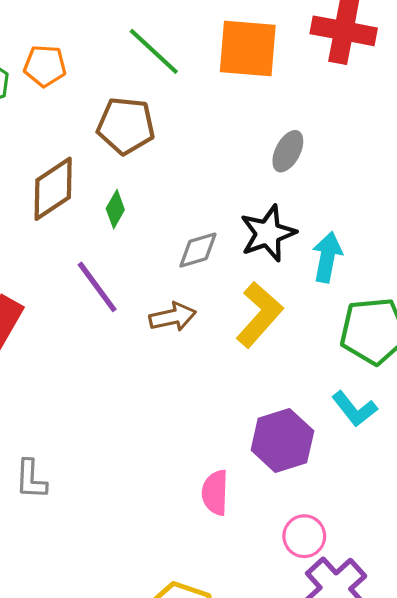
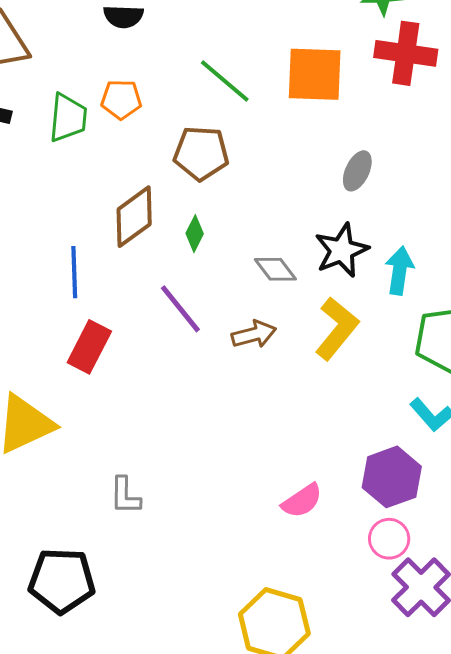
gray diamond: (198, 250) -> (275, 269), turned 72
purple hexagon: (282, 440) -> (392, 477), moved
pink semicircle: (215, 493) -> (302, 501), turned -123

